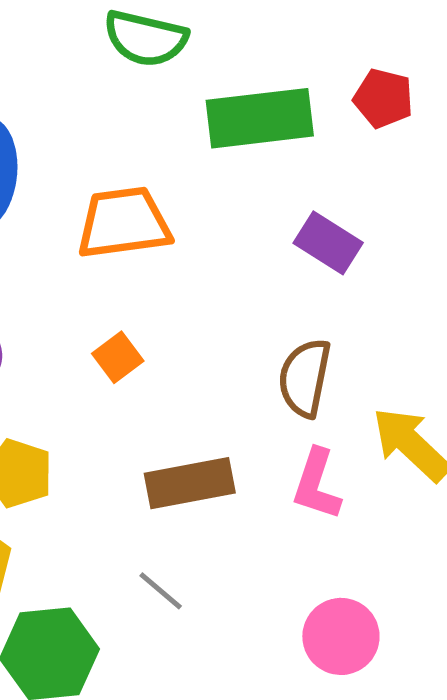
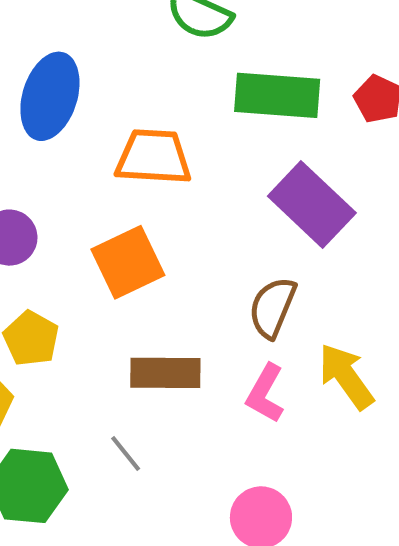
purple rectangle: (328, 243) -> (312, 204), size x1.6
orange square: (118, 357) -> (128, 262), size x1.8

